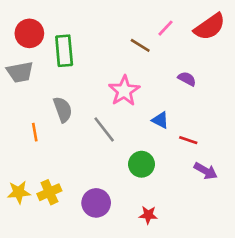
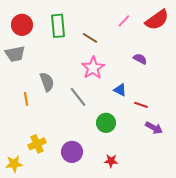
brown line: (140, 45) -> (90, 38), moved
green rectangle: (64, 51) -> (58, 26), moved
yellow star: (19, 192) -> (14, 164), moved

